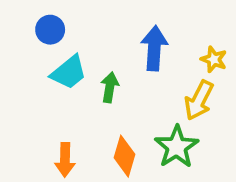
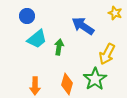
blue arrow: (154, 48) -> (83, 26), turned -60
yellow star: (214, 59) -> (115, 13), moved

